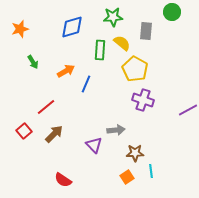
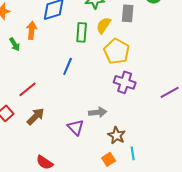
yellow semicircle: (122, 43) -> (104, 25), turned -96
orange arrow: (66, 71) -> (32, 30), moved, turned -54
brown star: (135, 153) -> (117, 135), turned 30

